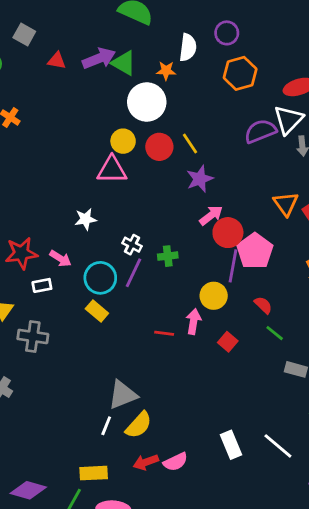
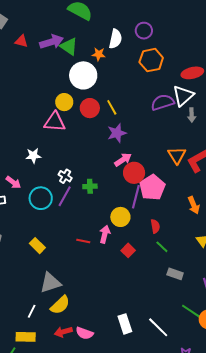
red semicircle: (263, 305) -> (155, 226), turned 32
yellow rectangle: (97, 311) -> (37, 246), moved
white line: (106, 426) -> (32, 311), moved
pink semicircle: (176, 462) -> (84, 333), turned 42

